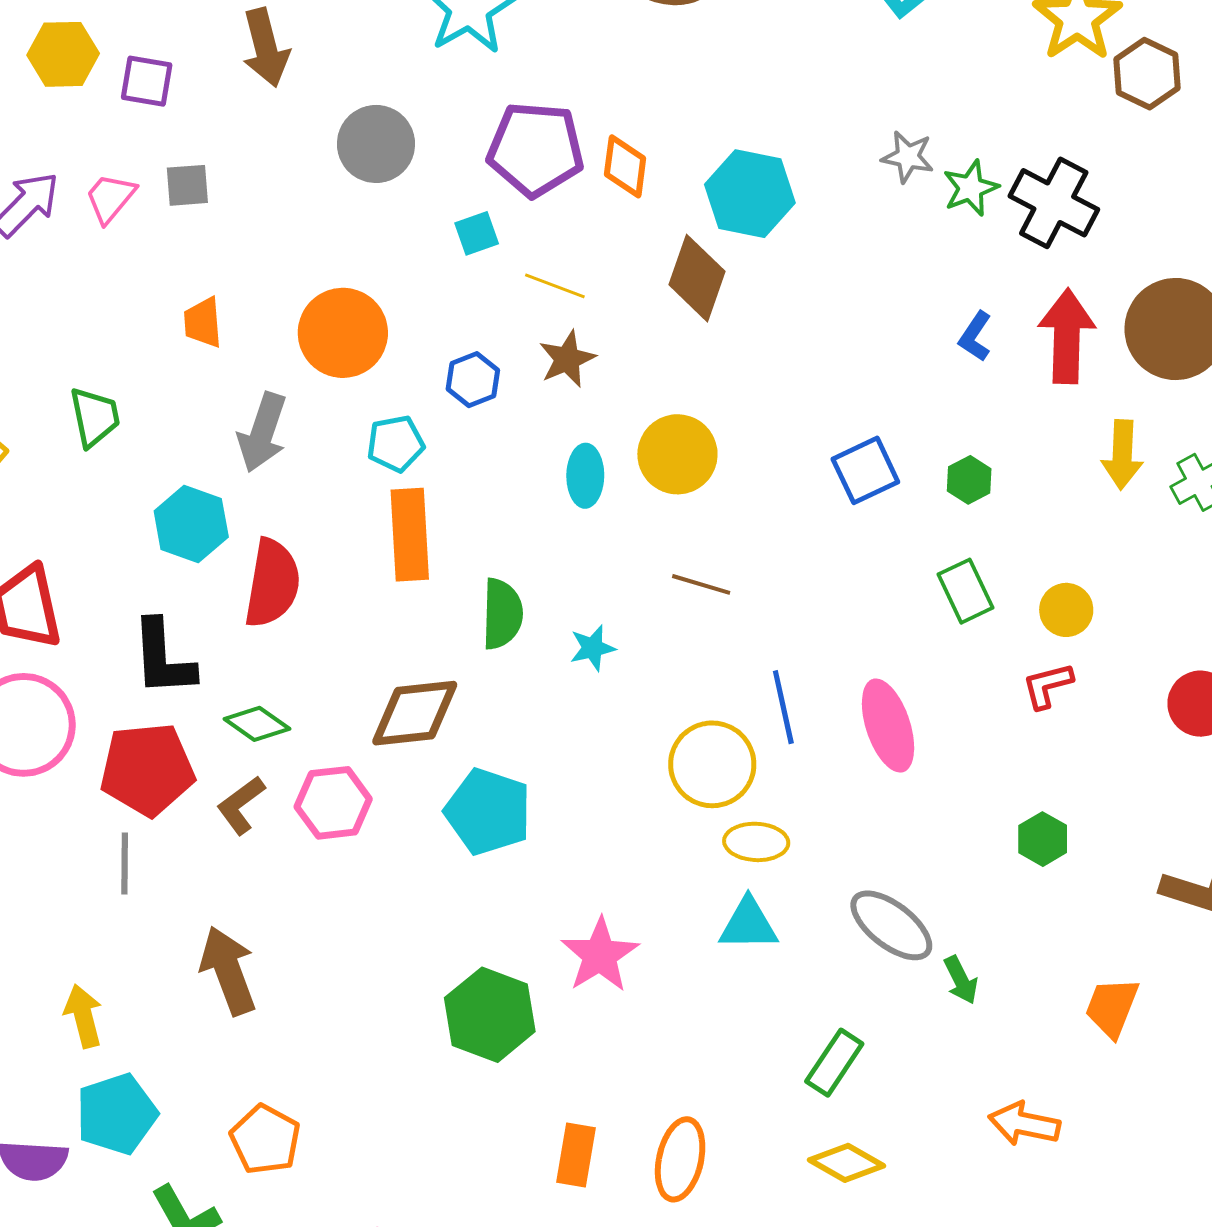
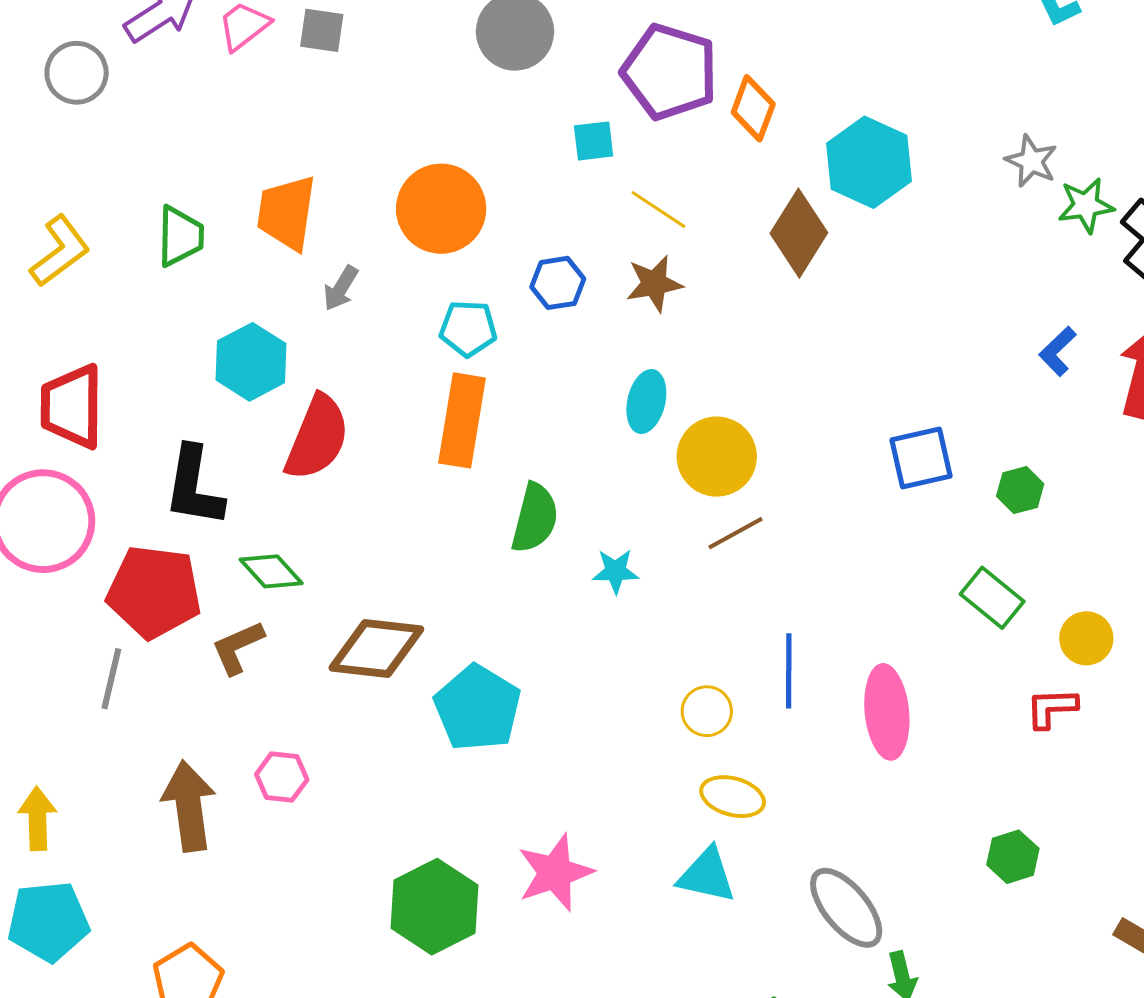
orange trapezoid: (203, 322) -> (287, 213), moved, size x1.5
gray arrow: (262, 432) -> (341, 288), size x0.6
yellow circle: (677, 454) -> (717, 457), moved
brown line: (701, 584) -> (735, 533), turned -58
green rectangle: (966, 591) -> (992, 598), turned -38
brown diamond: (415, 713) -> (376, 649), moved
yellow circle: (712, 764) -> (707, 711), size x0.6
pink hexagon: (333, 803) -> (282, 777), moved, size x0.7

